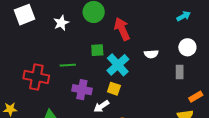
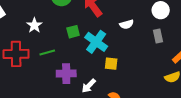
white star: (61, 23) -> (34, 25), moved
red cross: (36, 77) -> (16, 54), moved
yellow square: (114, 89) -> (111, 64), moved

